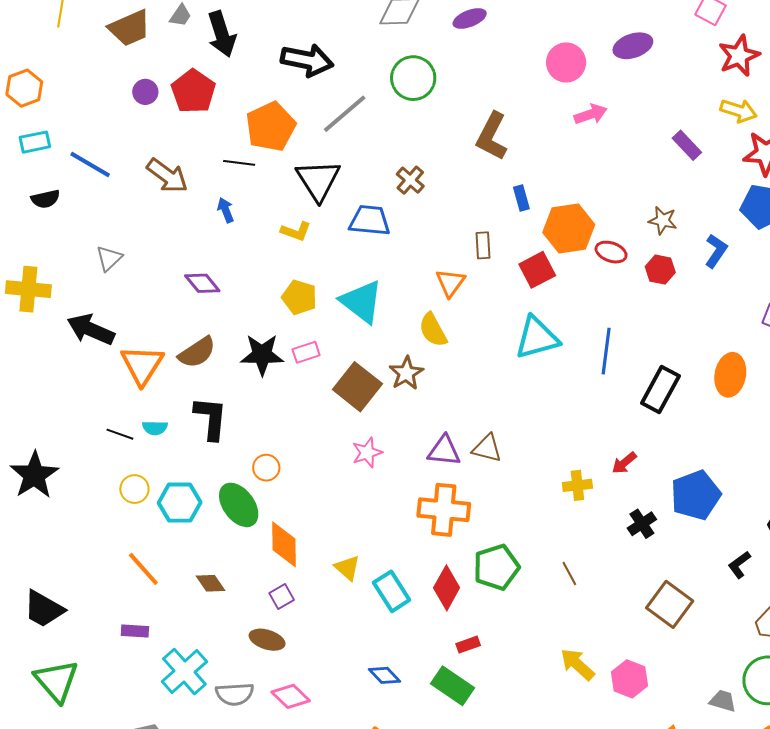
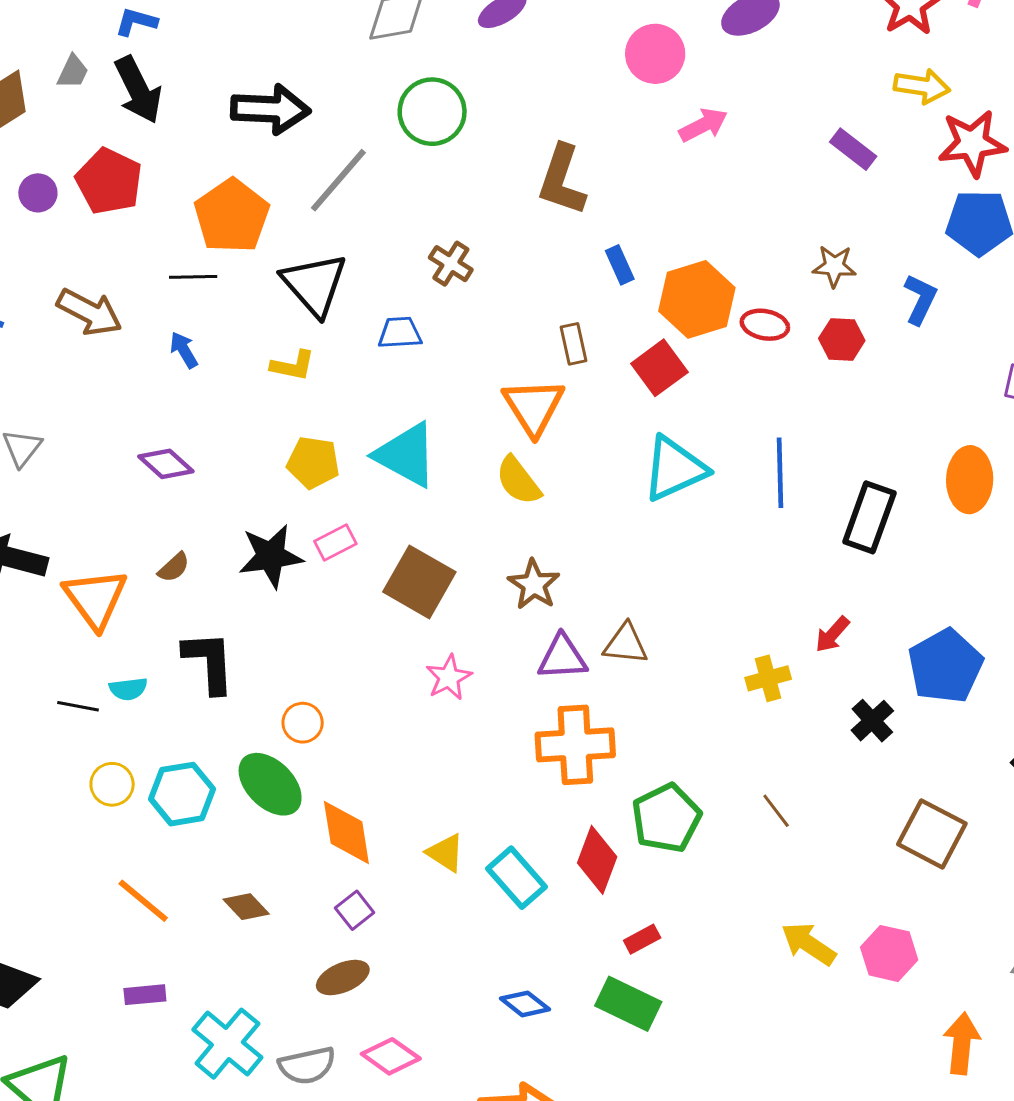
blue trapezoid: (370, 221) -> (400, 333), size x0.7
orange triangle: (450, 283) -> (534, 407), size x1.4
brown semicircle: (197, 352) -> (174, 567), size x0.6
brown star: (406, 373) -> (534, 584), moved
brown ellipse: (267, 640) -> (343, 978), turned -32

